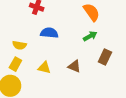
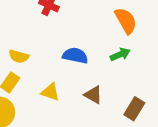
blue semicircle: (49, 33) -> (75, 56), moved
brown rectangle: (105, 57) -> (134, 109), moved

